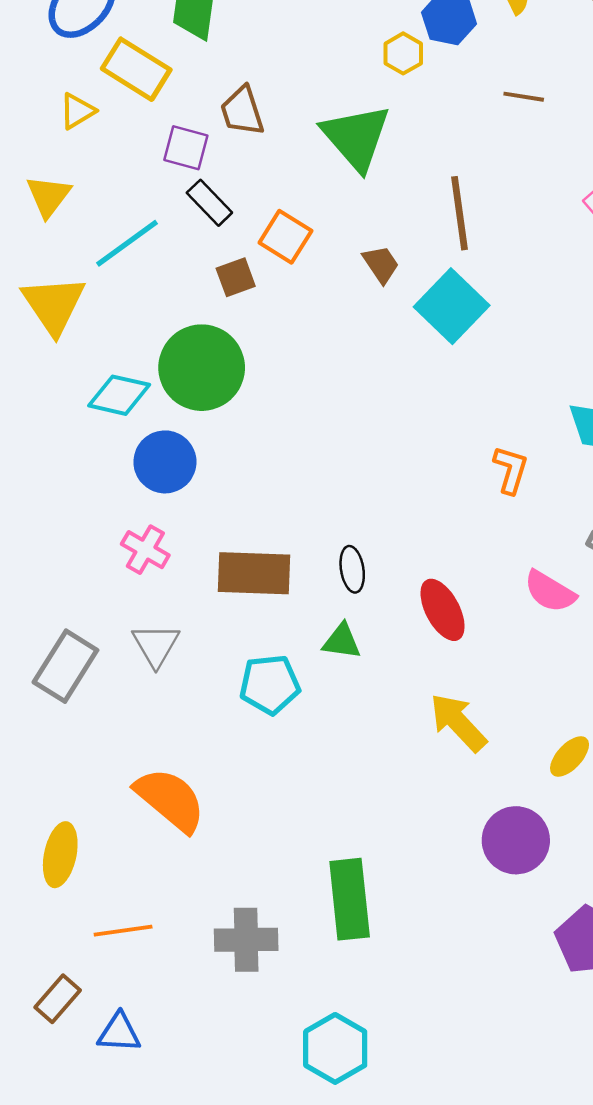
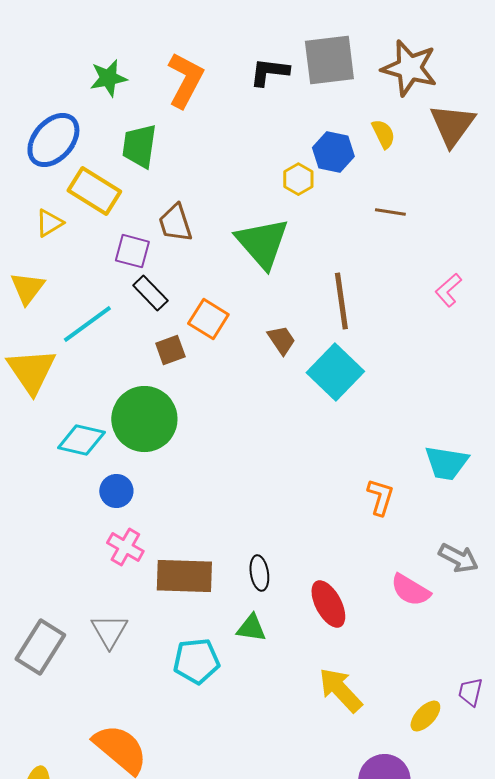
blue circle: (165, 462) -> (116, 491), size x0.7
pink cross: (145, 550) -> (125, 547), moved

